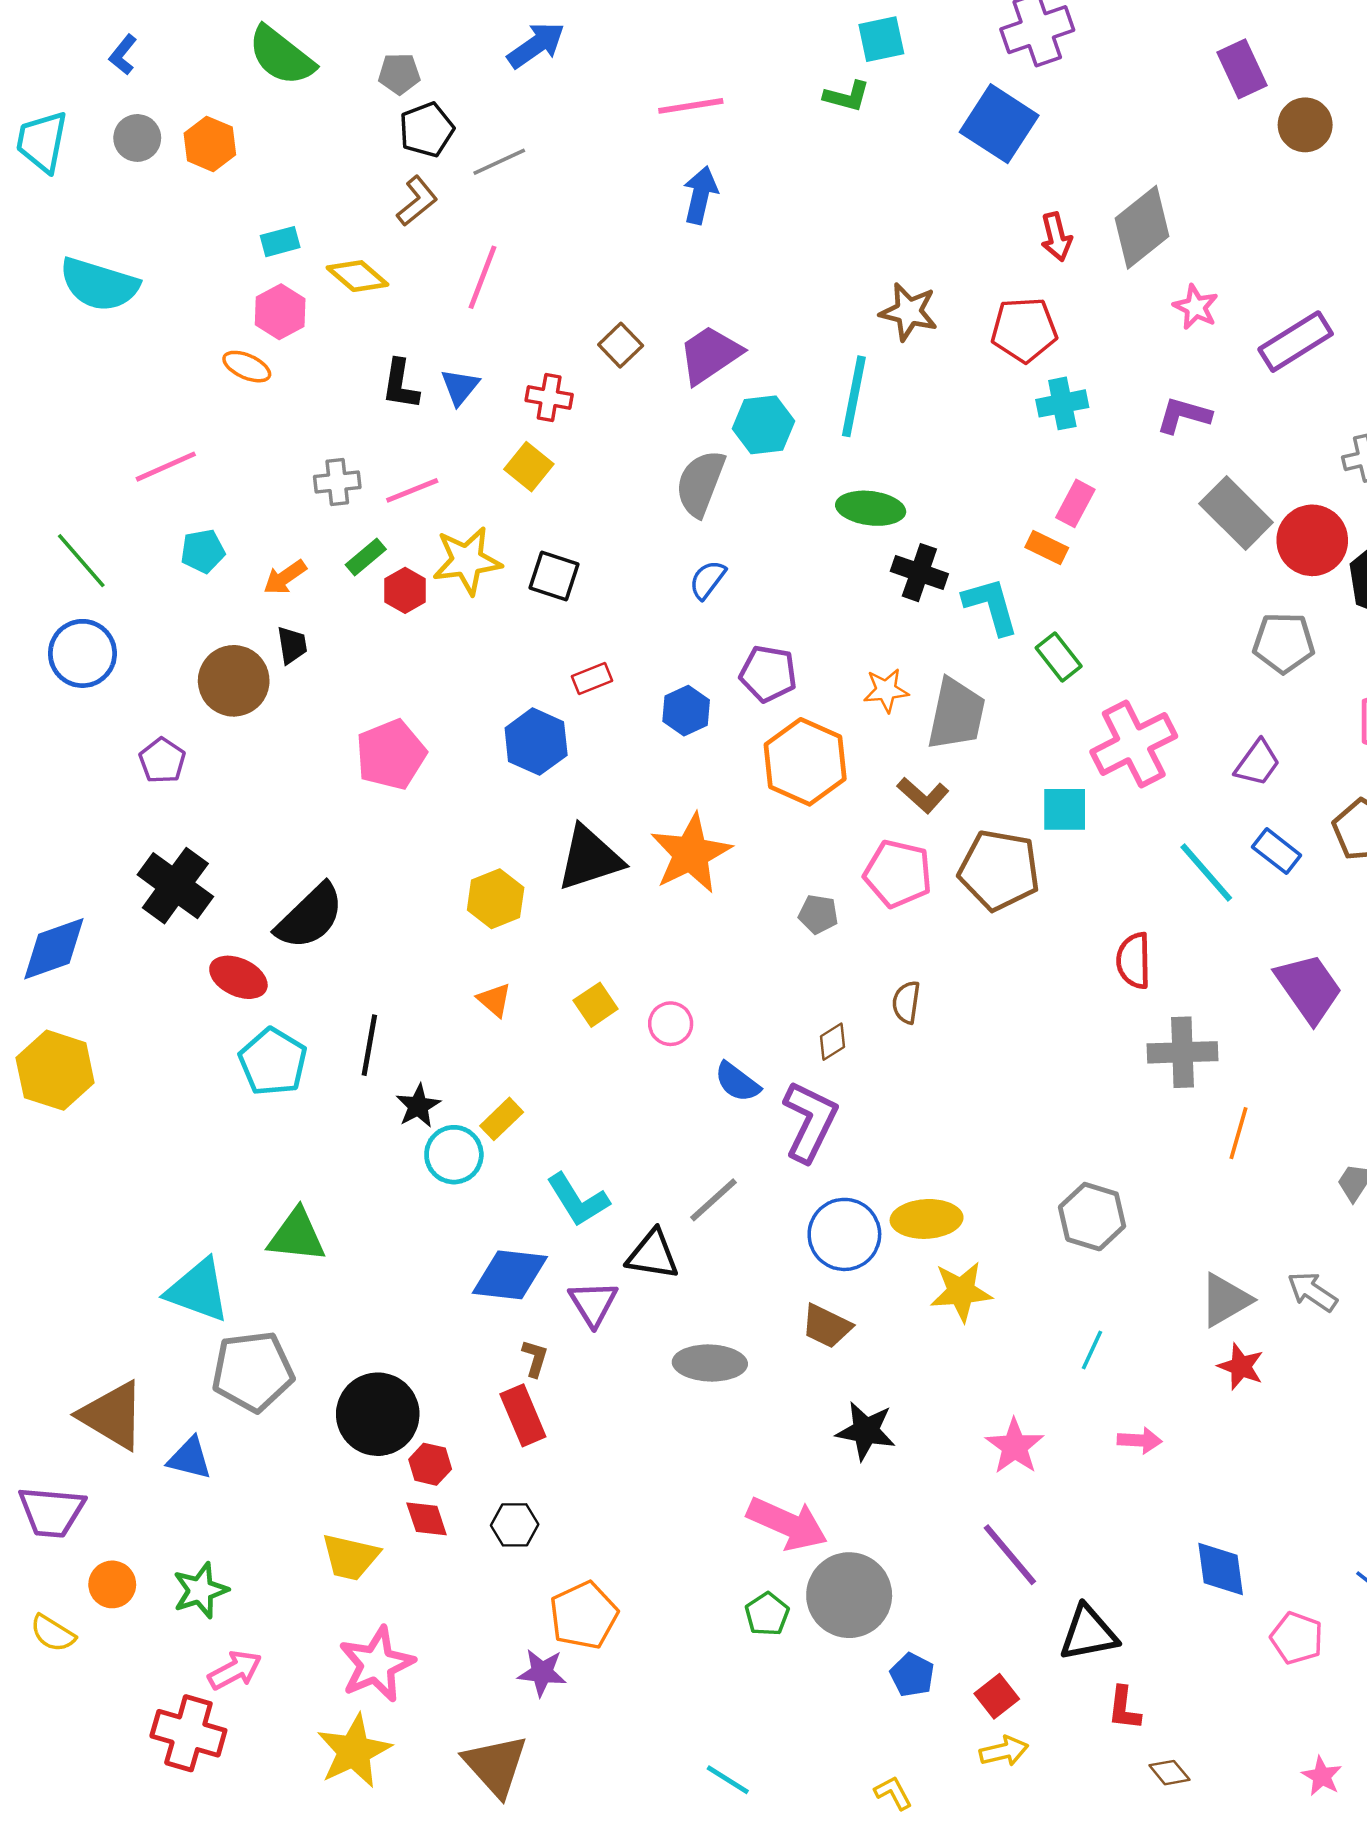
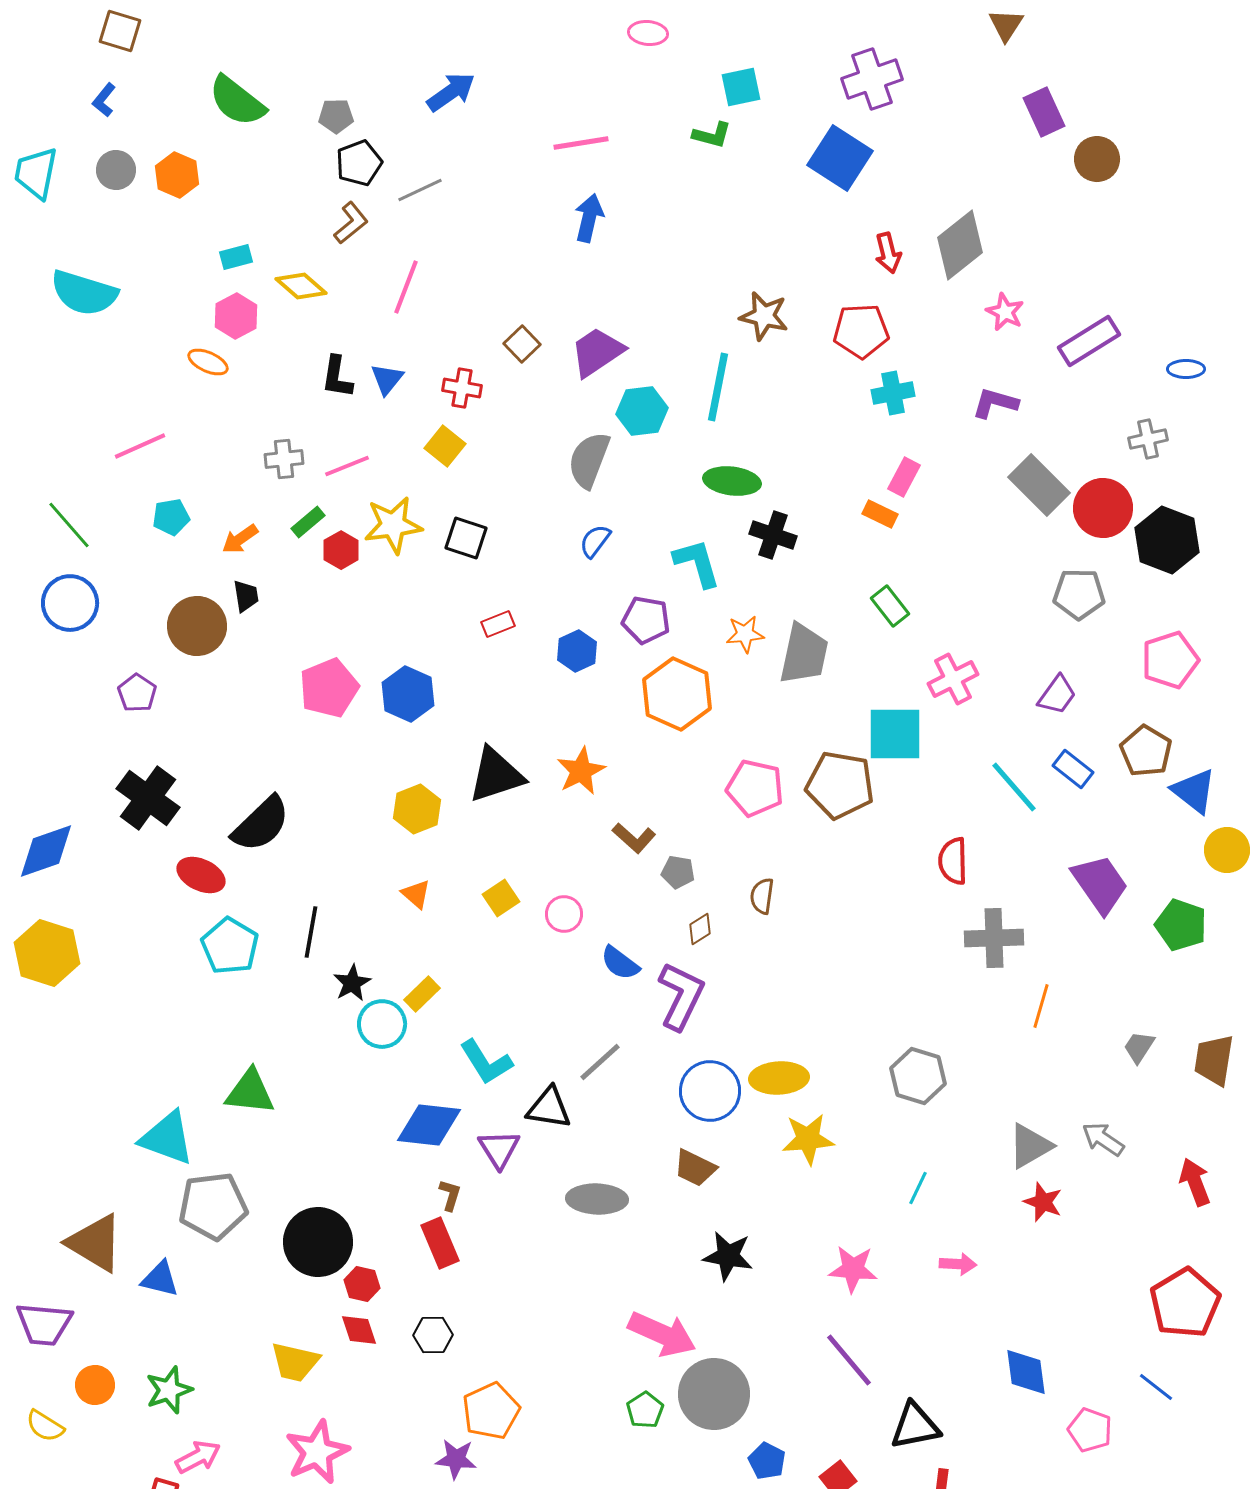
cyan L-shape: (991, 606) -> (697, 563), moved
blue hexagon: (536, 742) -> (408, 694), moved
pink cross: (1134, 744) -> (953, 679), size x0.7
brown L-shape: (923, 795) -> (634, 838), moved
cyan square: (1065, 809) -> (895, 734), size x1.4
orange star: (691, 853) -> (581, 771), size x0.7
gray pentagon: (818, 914) -> (678, 872), moved
pink star: (1015, 1446) -> (853, 1269), turned -30

